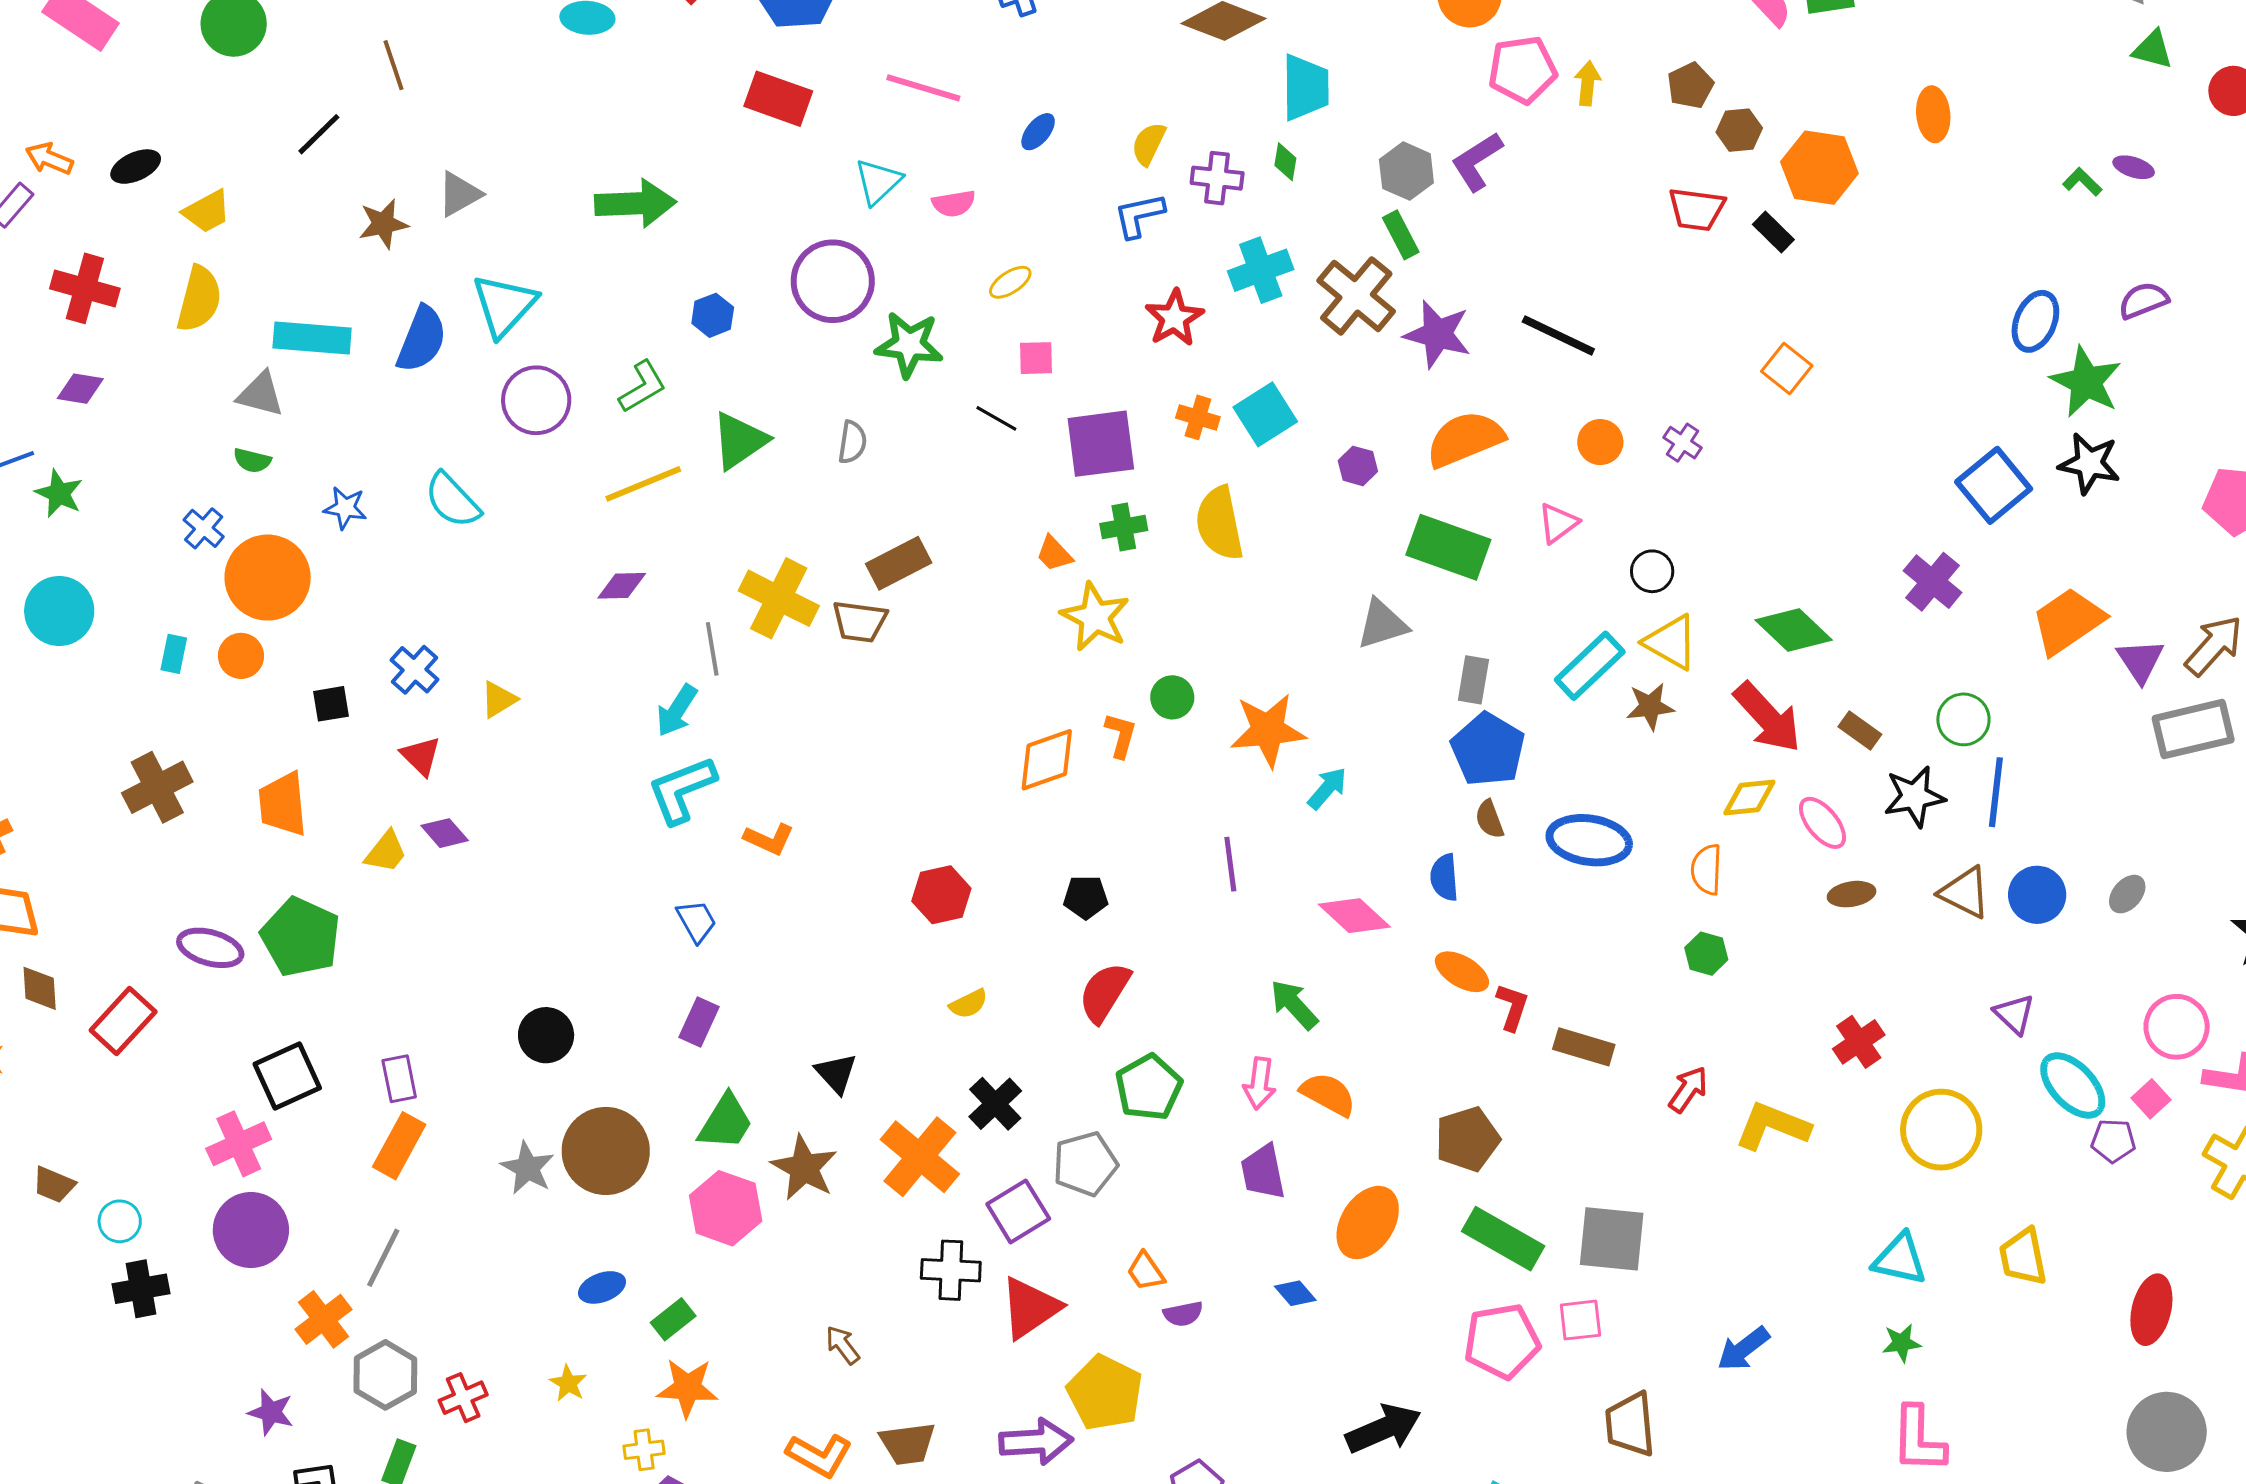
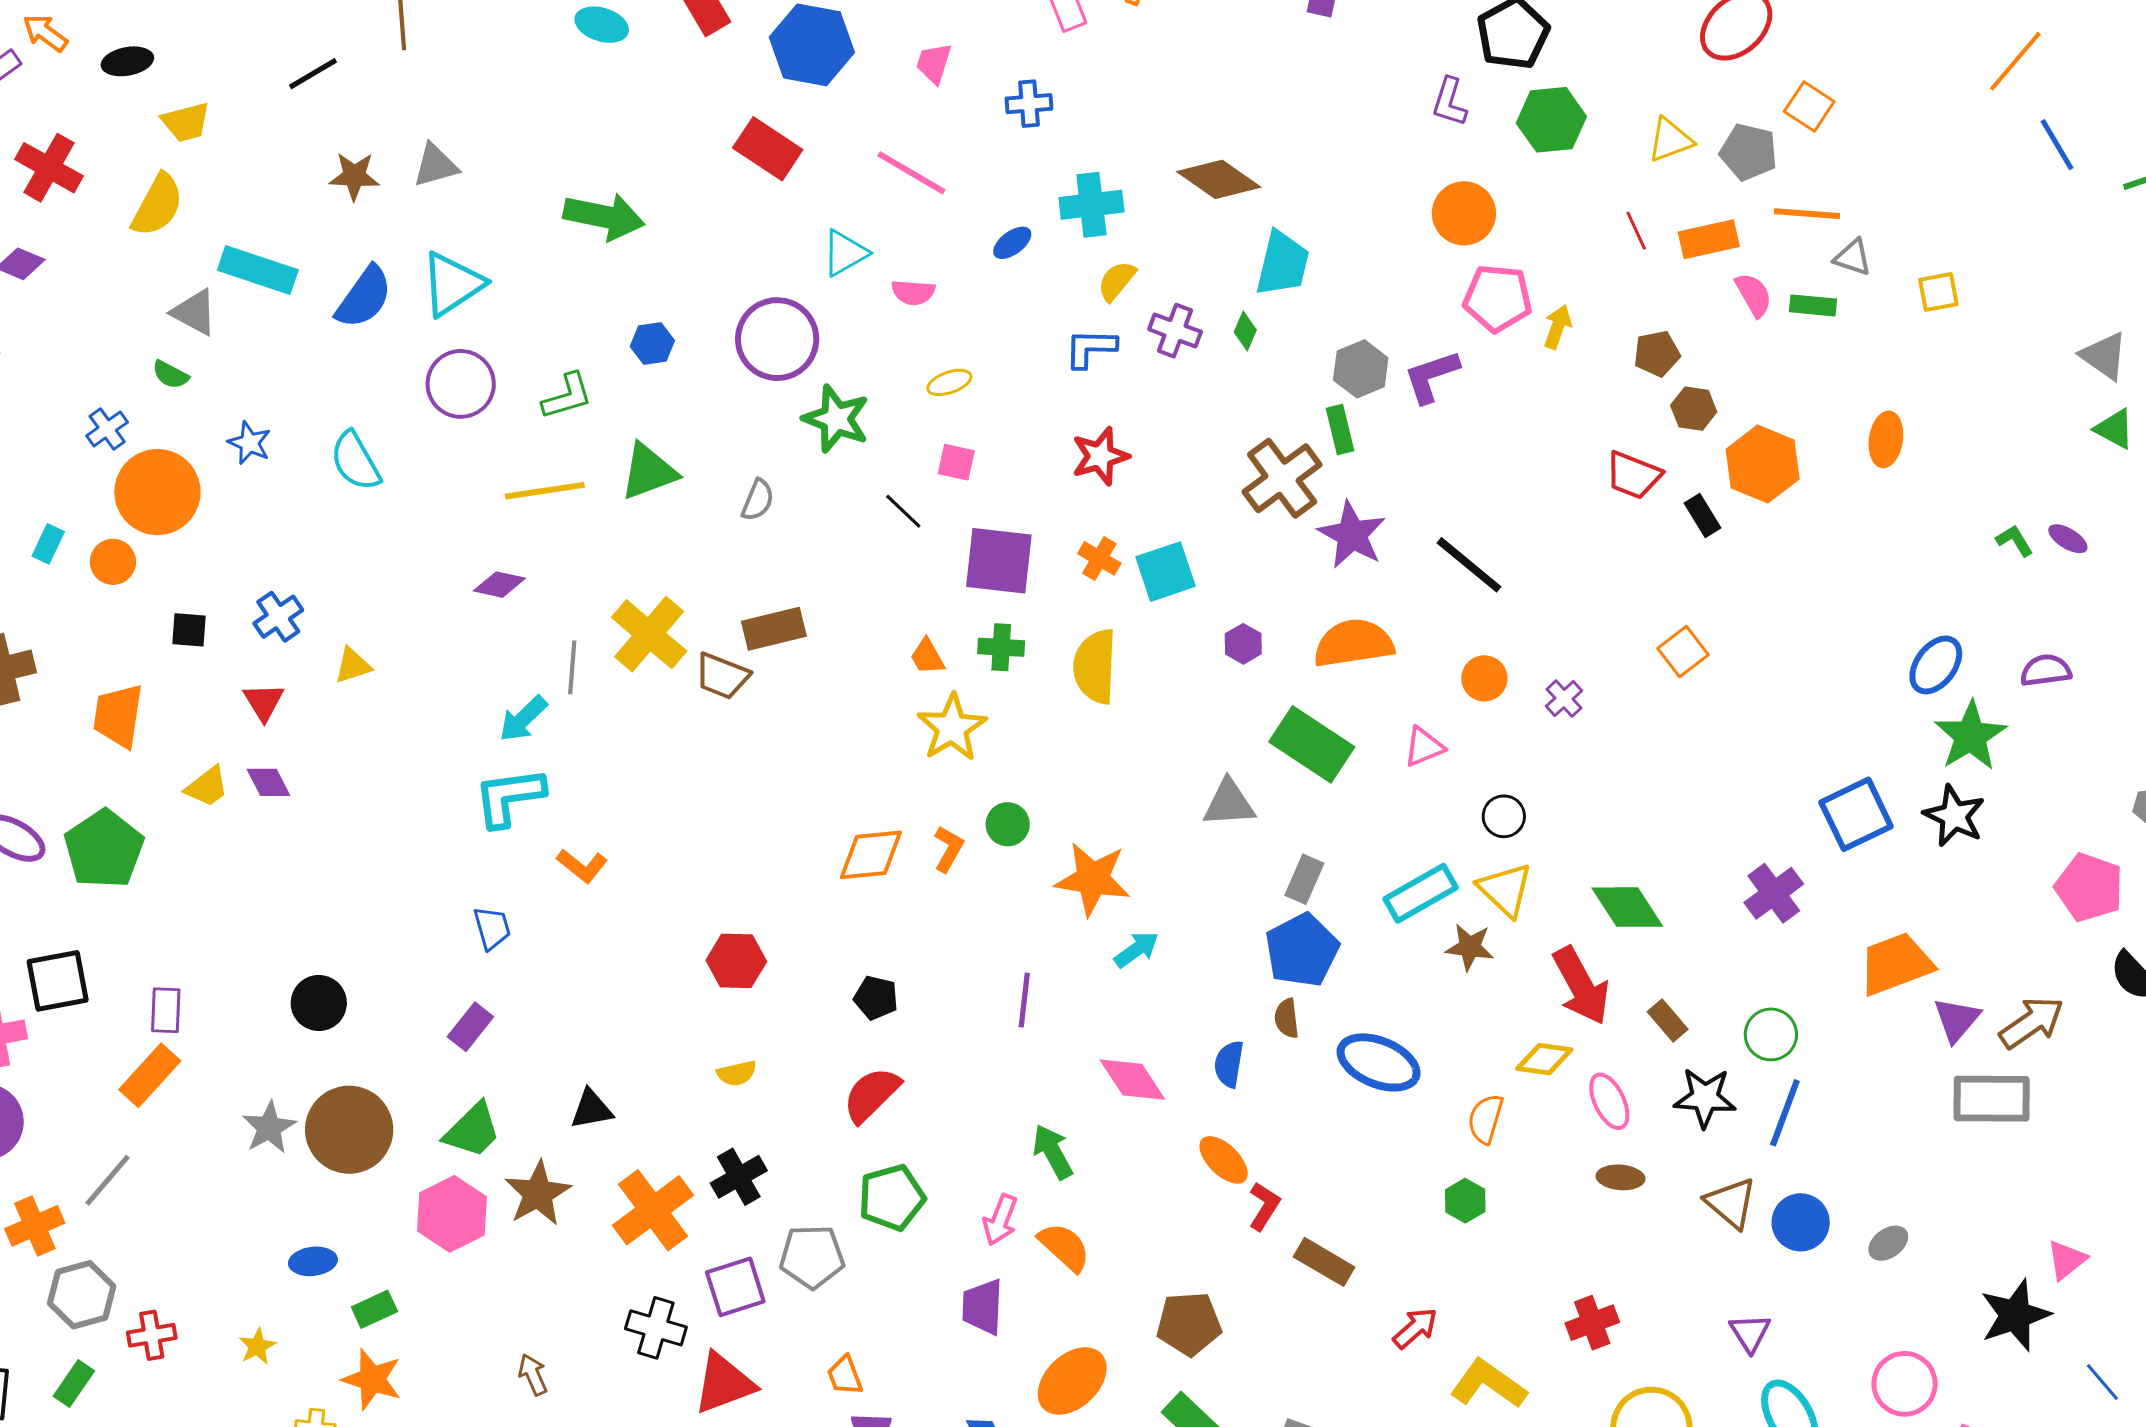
cyan cross: (1261, 270) -> (1091, 205), moved
black triangle: (836, 1073) -> (591, 1109), turned 48

